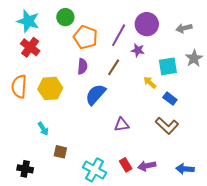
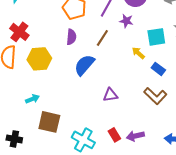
red cross: (30, 47) -> (19, 32), moved
cyan arrow: (43, 129) -> (32, 99), turned -80
brown square: (60, 152) -> (49, 122), size x1.6

